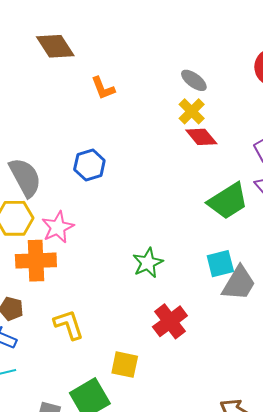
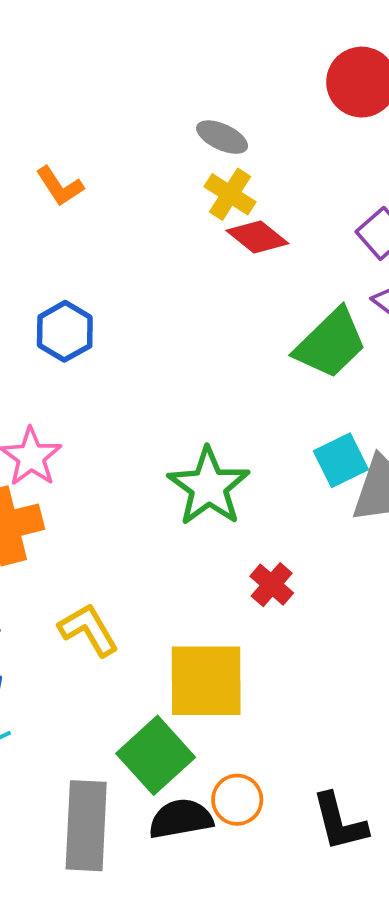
green star: (148, 263) -> (209, 487), size x1.4
red cross: (170, 321) -> (272, 585), size x0.7
yellow square: (125, 365) -> (206, 681), size x1.6

